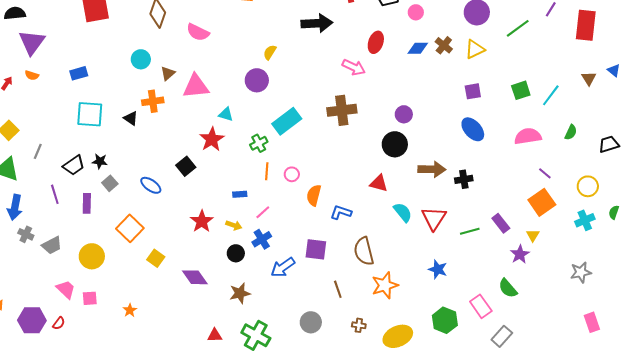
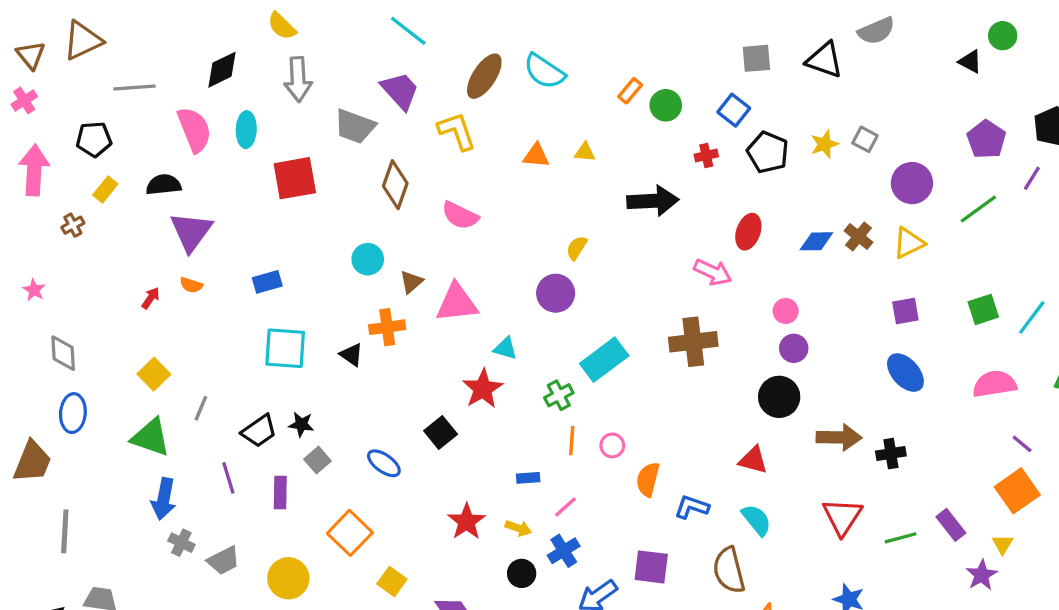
pink circle: (416, 12) -> (786, 311), moved
cyan semicircle: (403, 212) -> (756, 520), moved

